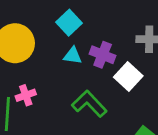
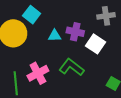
cyan square: (69, 23) -> (32, 15), moved
pink cross: (26, 95) -> (38, 73), moved, size x1.5

